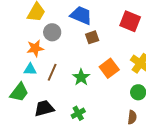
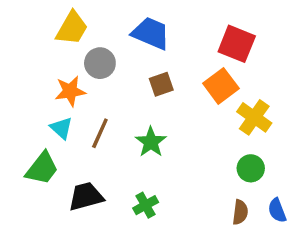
brown square: (92, 37) -> (161, 84), moved
orange square: (109, 68) -> (221, 86), moved
cyan triangle: (30, 69) -> (61, 128), turned 40

